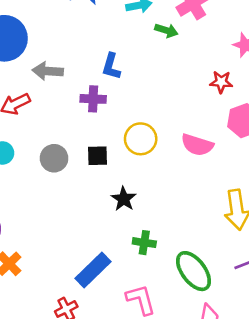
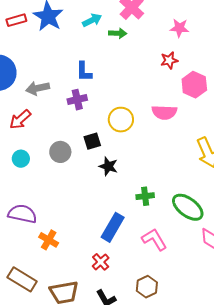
black star: (124, 199) -> (108, 166), moved

